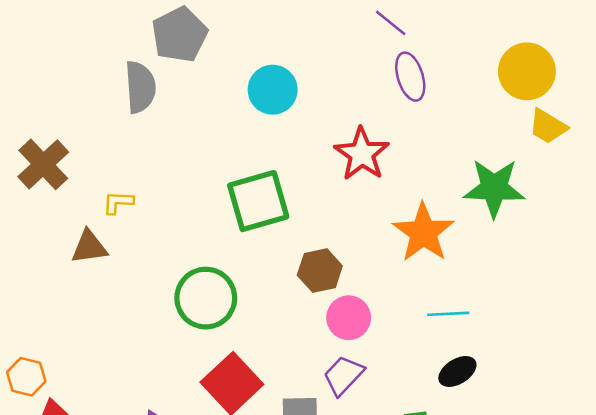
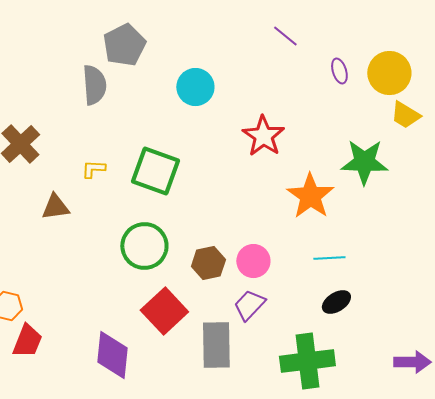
purple ellipse: (410, 77) -> (339, 71), moved, size x0.7
green square: (258, 201) -> (155, 171), moved, turned 36
yellow L-shape: (118, 202) -> (93, 169), moved
brown hexagon: (320, 271) -> (208, 263), moved

